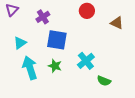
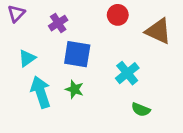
brown triangle: (117, 23) -> (158, 31), size x1.5
cyan cross: (86, 61) -> (127, 73), moved

